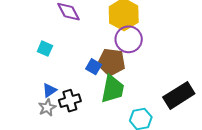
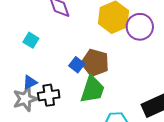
purple circle: (129, 39) -> (140, 27), moved
gray star: (47, 107) -> (25, 99), size x1.4

